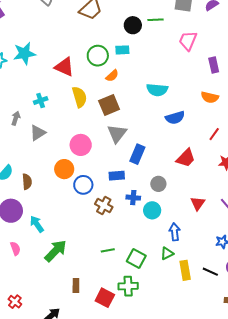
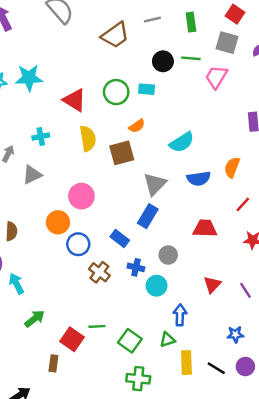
pink trapezoid: (188, 41) -> (216, 77), moved
orange semicircle: (112, 76) -> (137, 126), moved
cyan semicircle: (157, 90) -> (182, 142), turned -45
orange semicircle: (210, 97) -> (232, 167), moved, turned 90
gray triangle: (117, 134) -> (155, 184), moved
red trapezoid: (186, 158) -> (205, 228), turned -140
blue rectangle: (117, 176) -> (120, 239), turned 35
green arrow: (56, 251) -> (35, 319), size x0.7
green cross: (128, 286) -> (138, 379), moved
red square: (105, 298) -> (72, 339), moved

